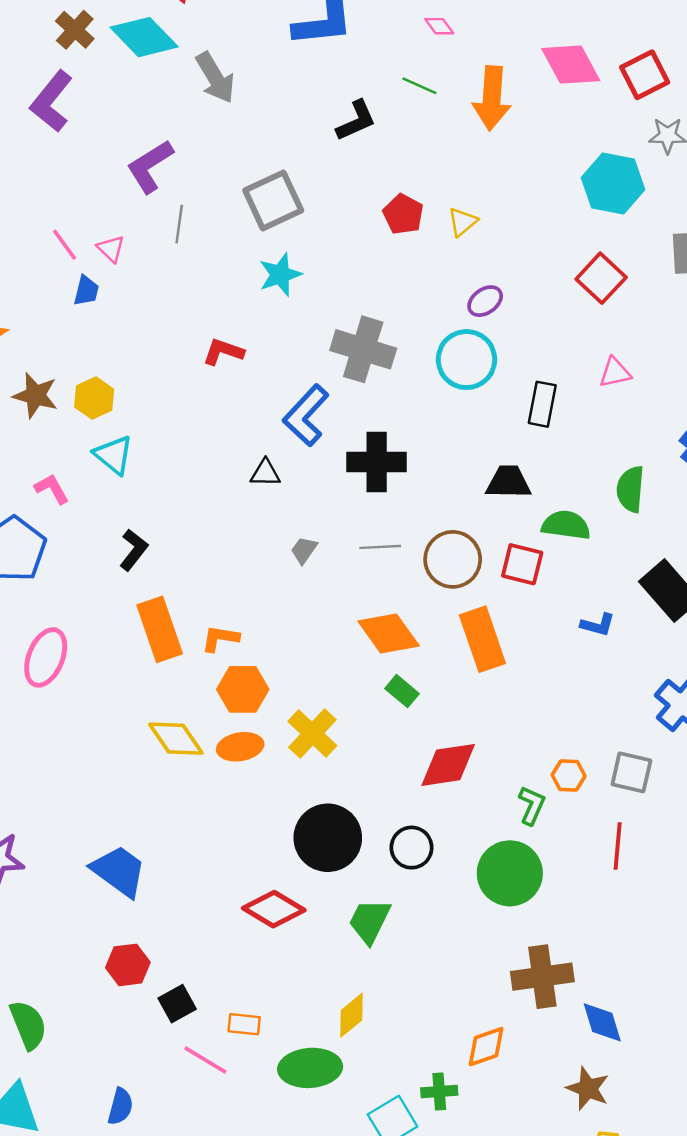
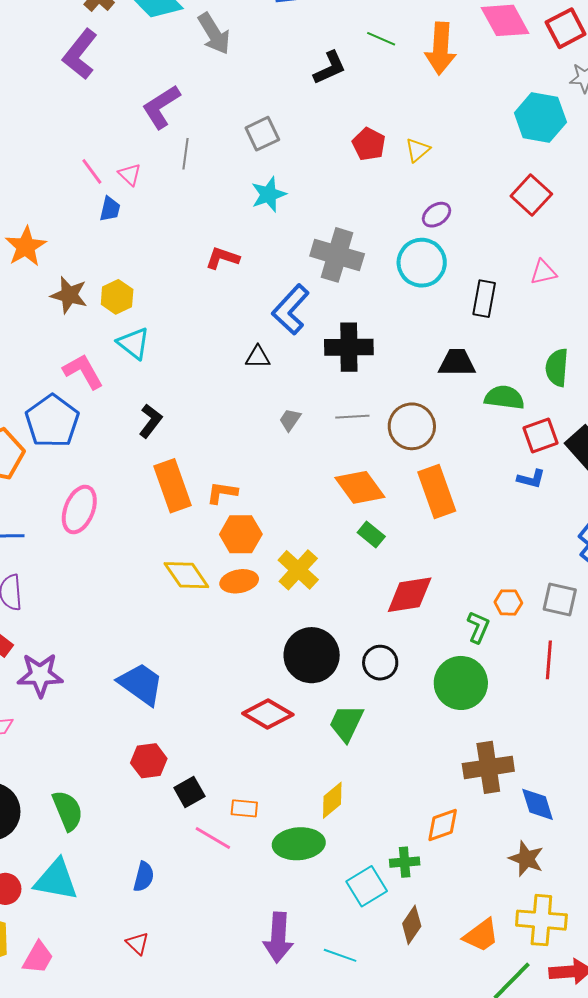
gray square: (273, 200) -> (262, 134), size x0.7
pink L-shape: (52, 489) -> (83, 371), size x1.4
red square: (522, 564) -> (541, 435), moved, turned -33

